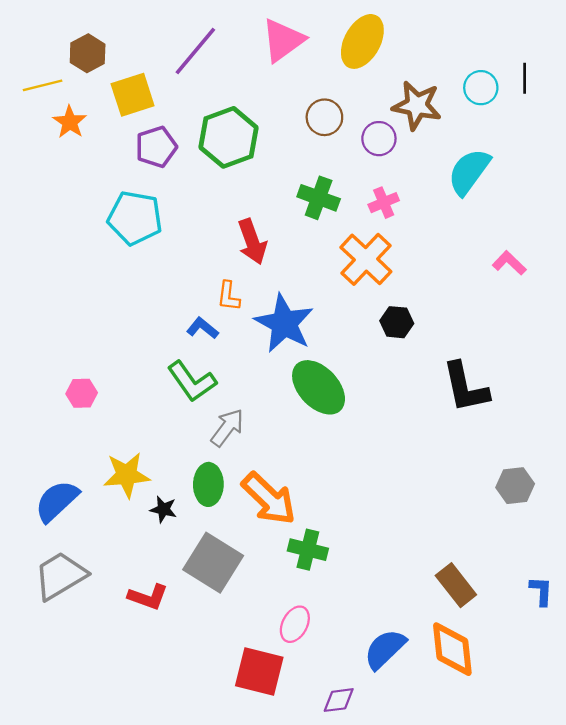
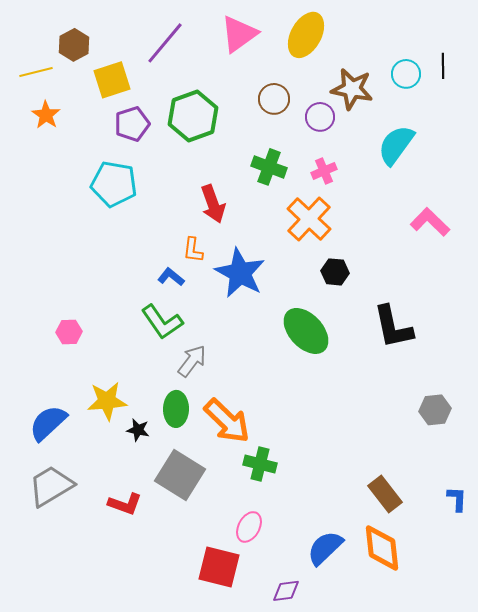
orange star: (70, 122) -> (46, 115), moved
pink L-shape: (509, 263) -> (430, 222), size x1.4
green ellipse: (319, 387) -> (306, 331), moved

